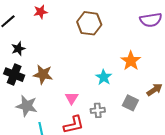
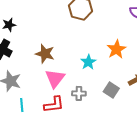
brown star: (43, 74) -> (45, 54), moved
pink triangle: (72, 98) -> (55, 79), size x1.5

